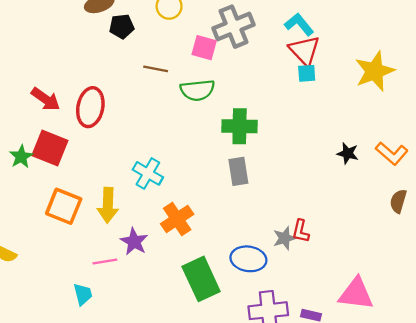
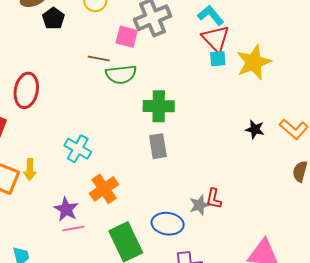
black pentagon: (122, 26) -> (53, 18), turned -30
brown line: (156, 69) -> (99, 58), moved
yellow star: (375, 71) -> (254, 62), moved
yellow arrow: (108, 205) -> (30, 170), moved, size x0.7
pink line: (105, 261) -> (73, 229), moved

